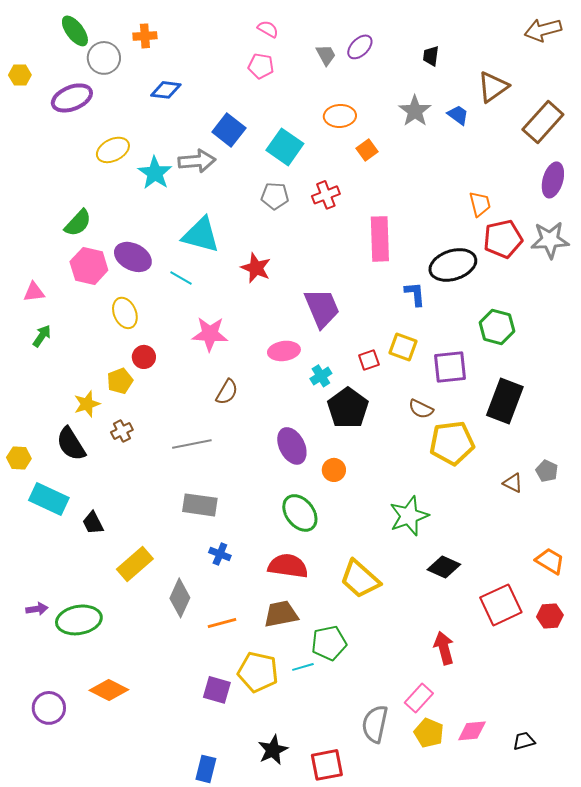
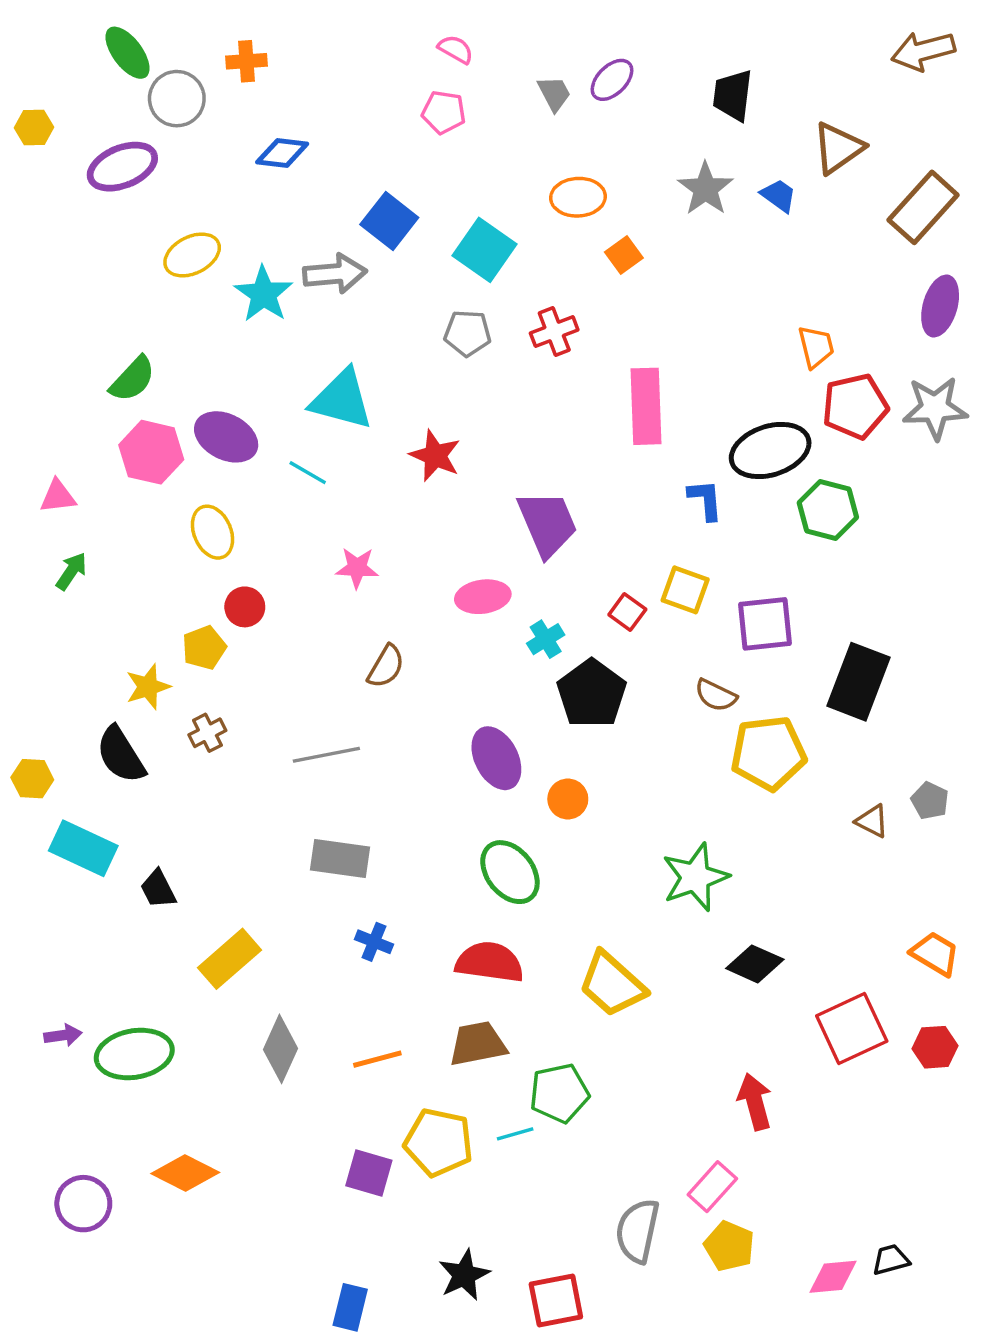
black trapezoid: (431, 56) -> (733, 95), size x1.5
green hexagon: (497, 327) -> (828, 510), moved
pink star: (210, 334) -> (357, 568), size x0.7
red square: (369, 360) -> (627, 612), turned -35
gray diamond: (180, 598) -> (280, 1049), moved
pink diamond: (472, 731) -> (833, 1277), moved

